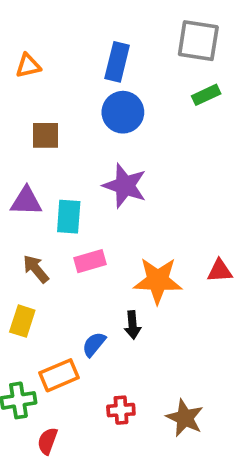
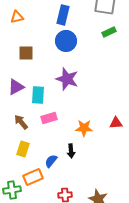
purple triangle: (26, 201) -> (16, 87), turned -30
orange star: (158, 280) -> (84, 128), size x0.7
yellow rectangle: (22, 321) -> (23, 149), moved

